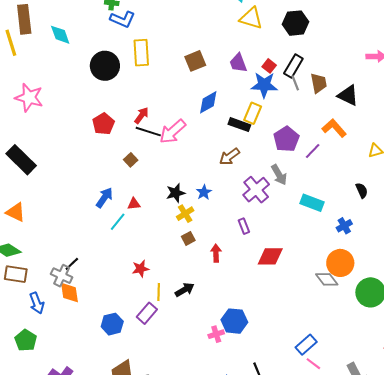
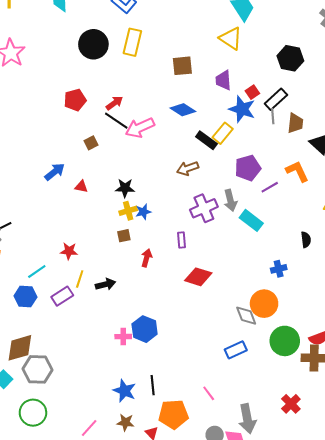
yellow triangle: (251, 18) -> (231, 38), moved
blue diamond: (208, 102) -> (183, 110), turned 45
blue star: (204, 192) -> (143, 212), moved
cyan rectangle: (312, 203) -> (251, 220), moved
cyan line: (118, 222) -> (37, 271), moved
blue rectangle: (306, 345) -> (236, 350), moved

